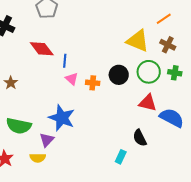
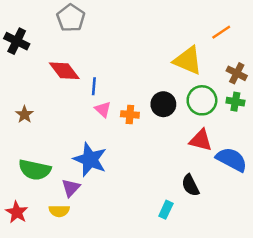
brown cross: (168, 45) -> (237, 73), moved

